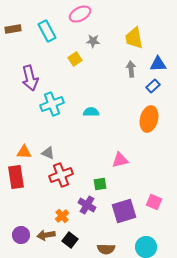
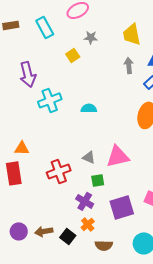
gray triangle: (48, 153) -> (89, 157), moved
pink triangle: (120, 160) -> (118, 156), size x1.4
orange cross: (62, 216) -> (88, 224), moved

